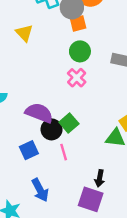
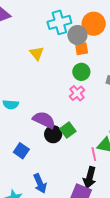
blue square: (29, 150) -> (21, 151), moved, turned -35
pink line: (64, 152) -> (94, 154), moved
black arrow: (100, 178) -> (90, 178), size x1.5

